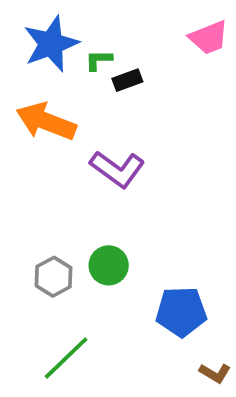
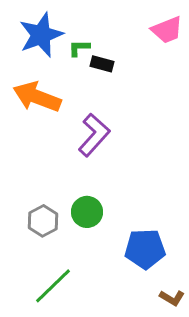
black rectangle: (127, 80) -> (102, 64), turned 35
purple L-shape: (117, 169) -> (94, 135), turned -84

